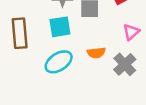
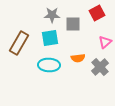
brown rectangle: (20, 33) -> (19, 43), turned 35
cyan ellipse: (59, 62) -> (49, 65), turned 35

